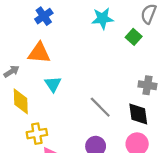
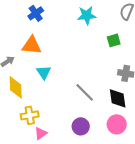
green square: (134, 37) -> (114, 40), moved, turned 32

